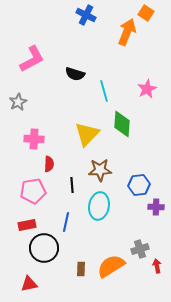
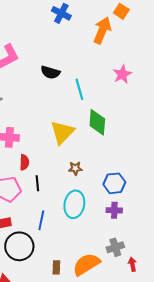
pink star: (147, 89) -> (122, 74), moved
brown star: (100, 170) -> (75, 168), size x0.6
black line: (72, 185) -> (37, 183), moved
purple cross: (156, 207) -> (114, 210), moved

